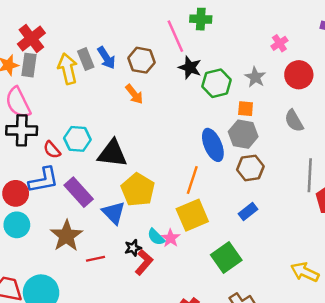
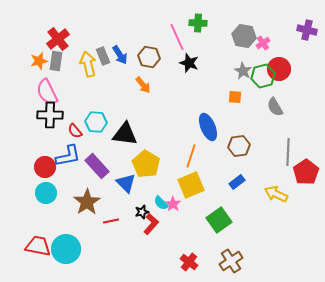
green hexagon: (217, 83) -> (263, 76), moved
gray hexagon: (243, 134) -> (244, 36), moved
yellow arrow: (305, 272) -> (276, 194), moved

